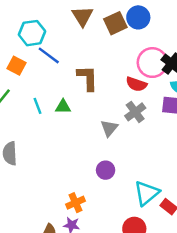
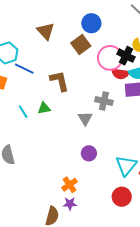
brown square: (115, 23) -> (81, 44), moved
red semicircle: (136, 84) -> (120, 74), moved
gray cross: (135, 112) -> (104, 101), turned -30

